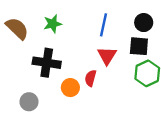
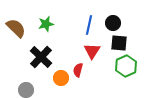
black circle: (144, 23) -> (113, 23), moved
black cross: (47, 63) -> (41, 57), turned 35

